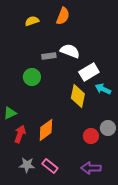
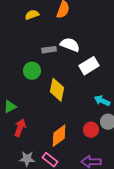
cyan arrow: (103, 89) -> (102, 101), moved
yellow diamond: (78, 96) -> (57, 90), moved
orange diamond: (46, 130) -> (59, 136), moved

